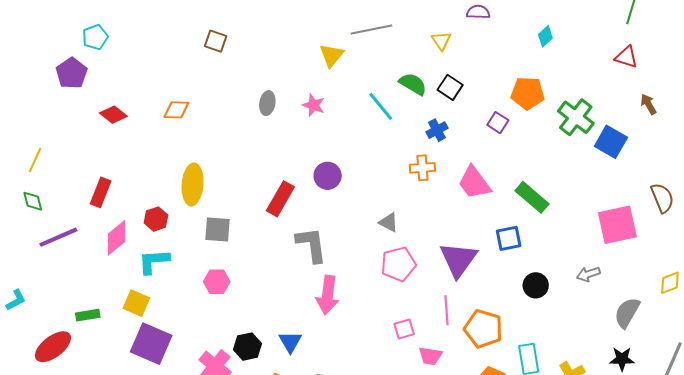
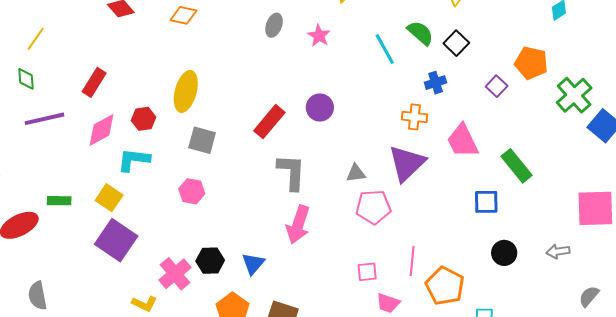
gray triangle: (389, 222) -> (356, 173), moved, turned -45
purple triangle: (458, 260) -> (407, 163), moved
gray semicircle: (627, 313) -> (589, 296), size x0.7

